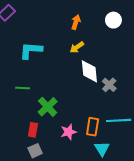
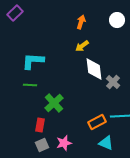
cyan L-shape: (31, 50) -> (33, 61), moved
orange rectangle: (93, 127) -> (97, 122), turned 54
pink star: (68, 132) -> (64, 143), moved
cyan triangle: (102, 149) -> (106, 143), turned -35

